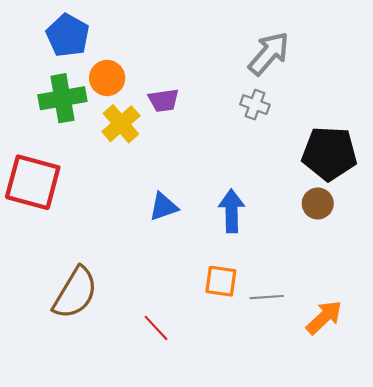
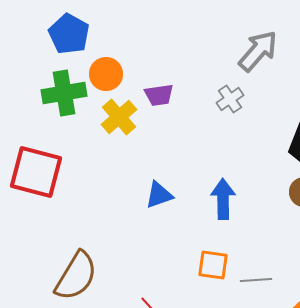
gray cross: (255, 105) -> (230, 99), moved, turned 36

